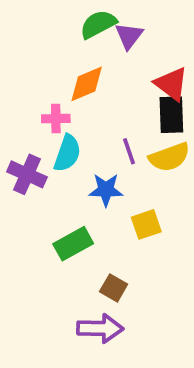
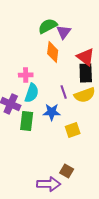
orange diamond: (87, 84) -> (53, 52), moved, turned -60
green rectangle: (73, 244) -> (27, 121), moved, turned -54
brown square: (114, 288) -> (67, 171), moved

